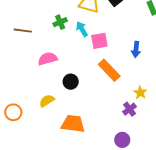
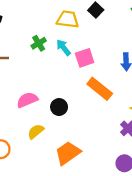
pink semicircle: (48, 59) -> (27, 100), moved
orange trapezoid: (73, 124) -> (68, 153), turned -35

